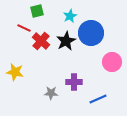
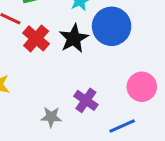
pink circle: (112, 62) -> (142, 87), moved
purple cross: (74, 82) -> (86, 100), turned 35

